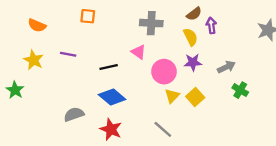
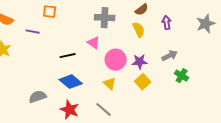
purple arrow: (211, 25) -> (167, 23), moved
purple line: (68, 54) -> (33, 32), moved
purple star: (193, 62) -> (140, 62), moved
yellow triangle: (172, 96) -> (110, 84), moved, turned -32
gray line: (163, 129) -> (104, 110), moved

